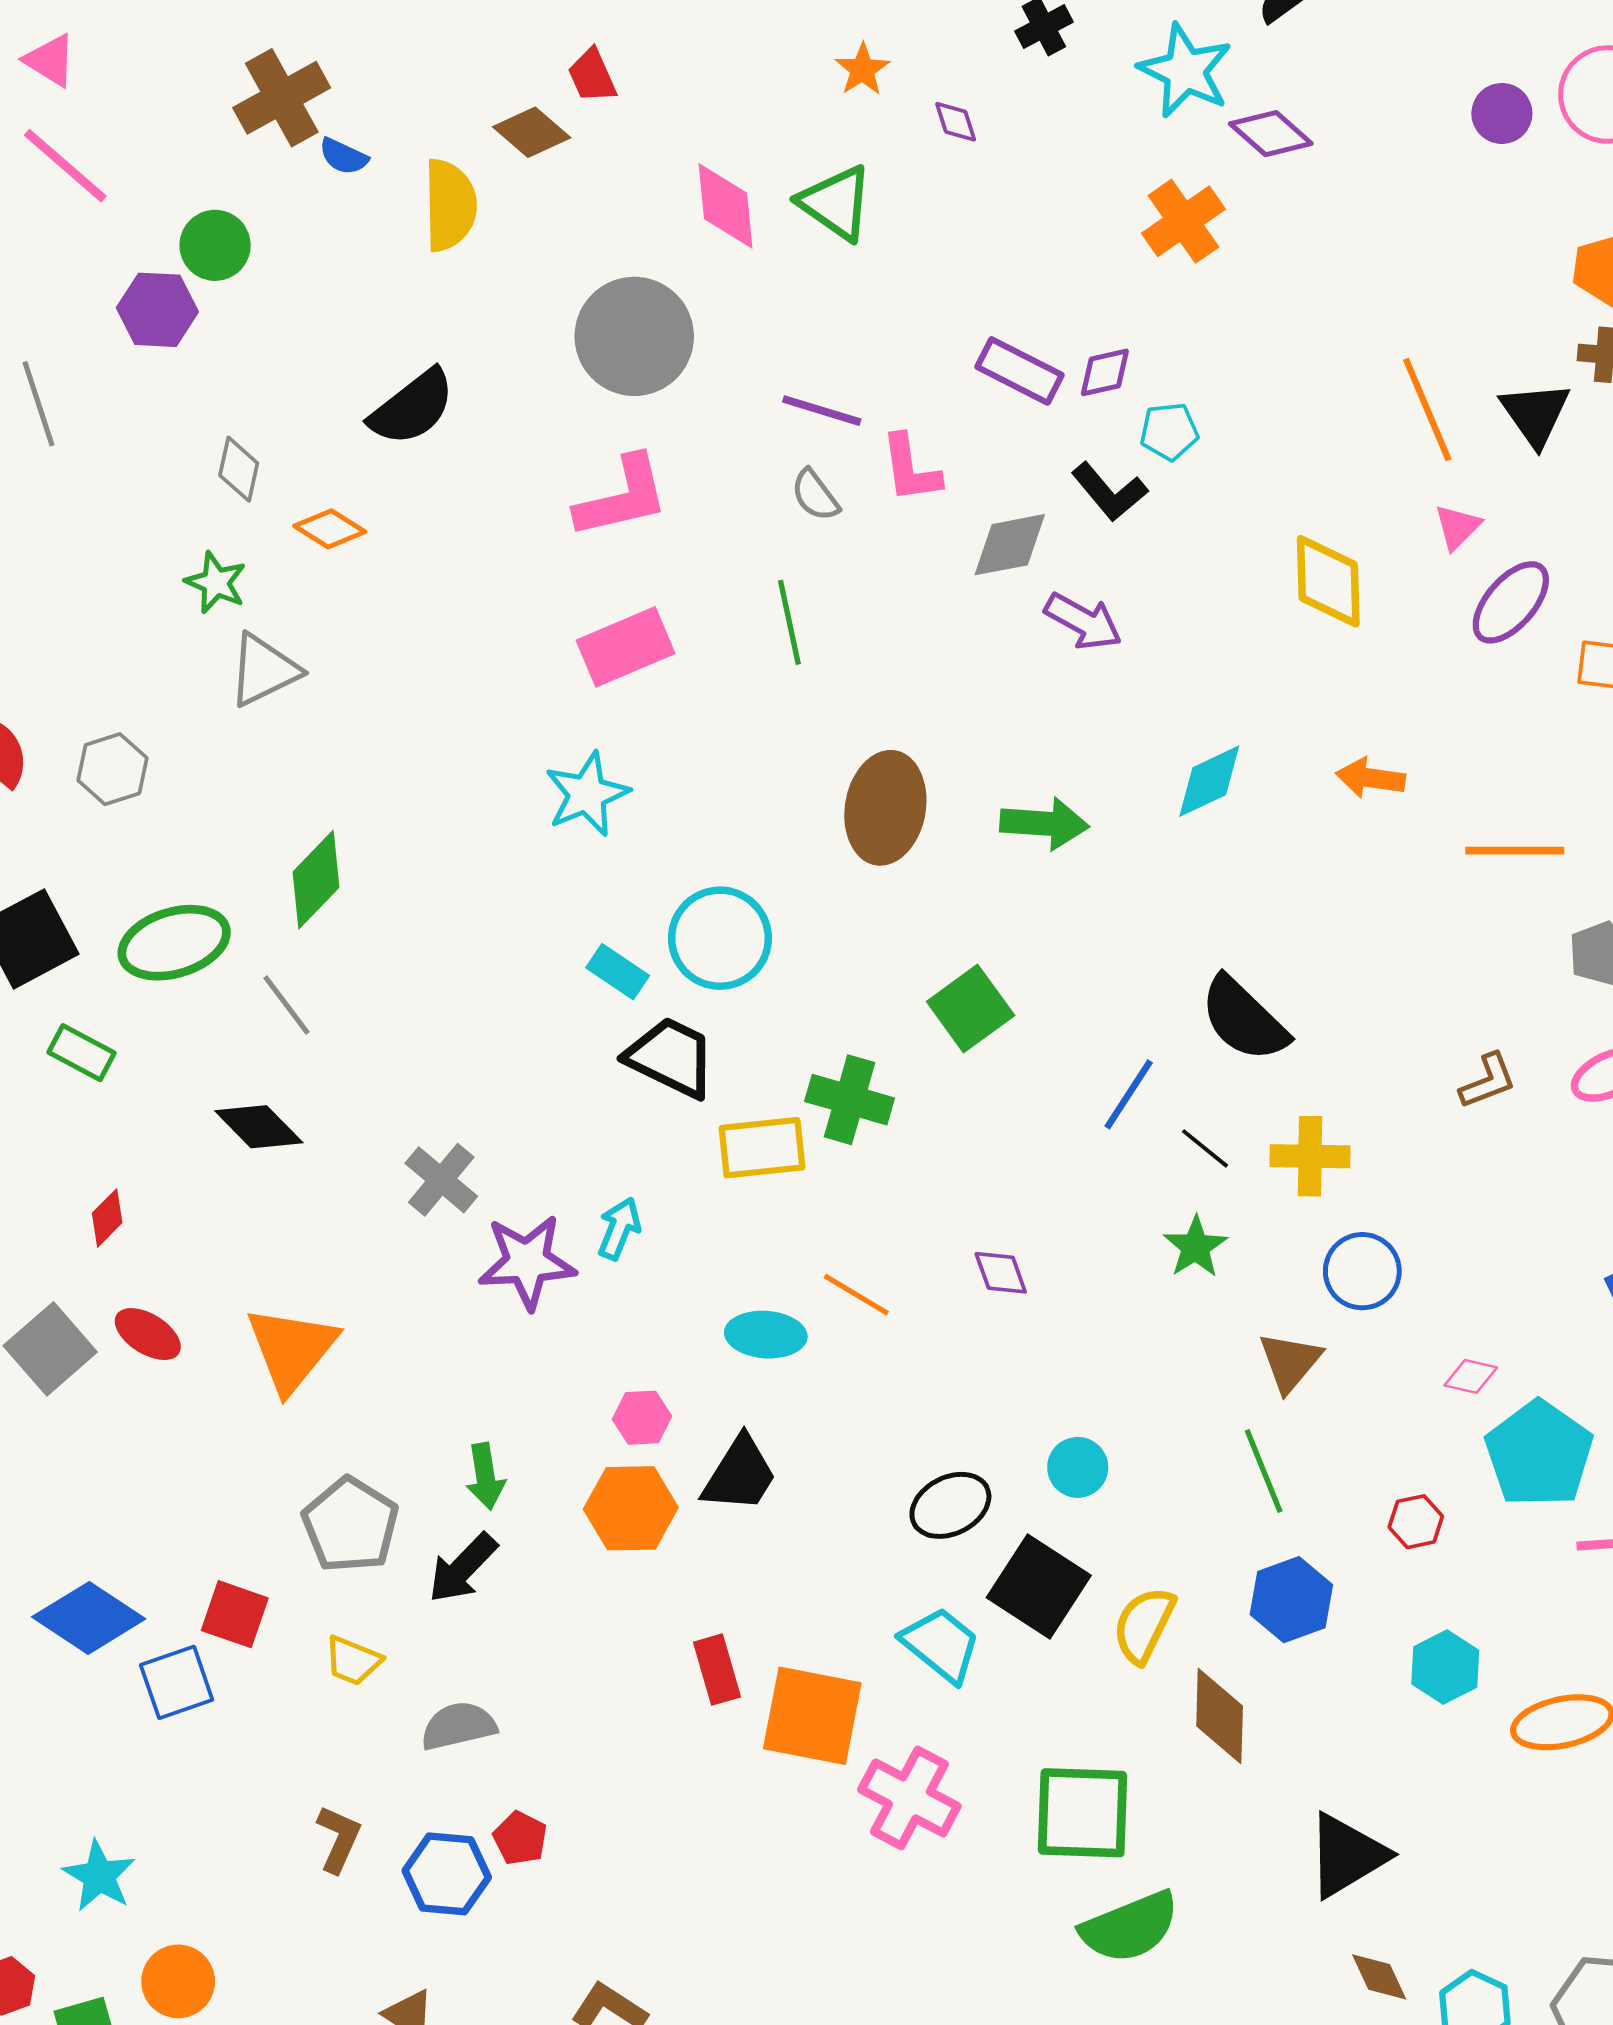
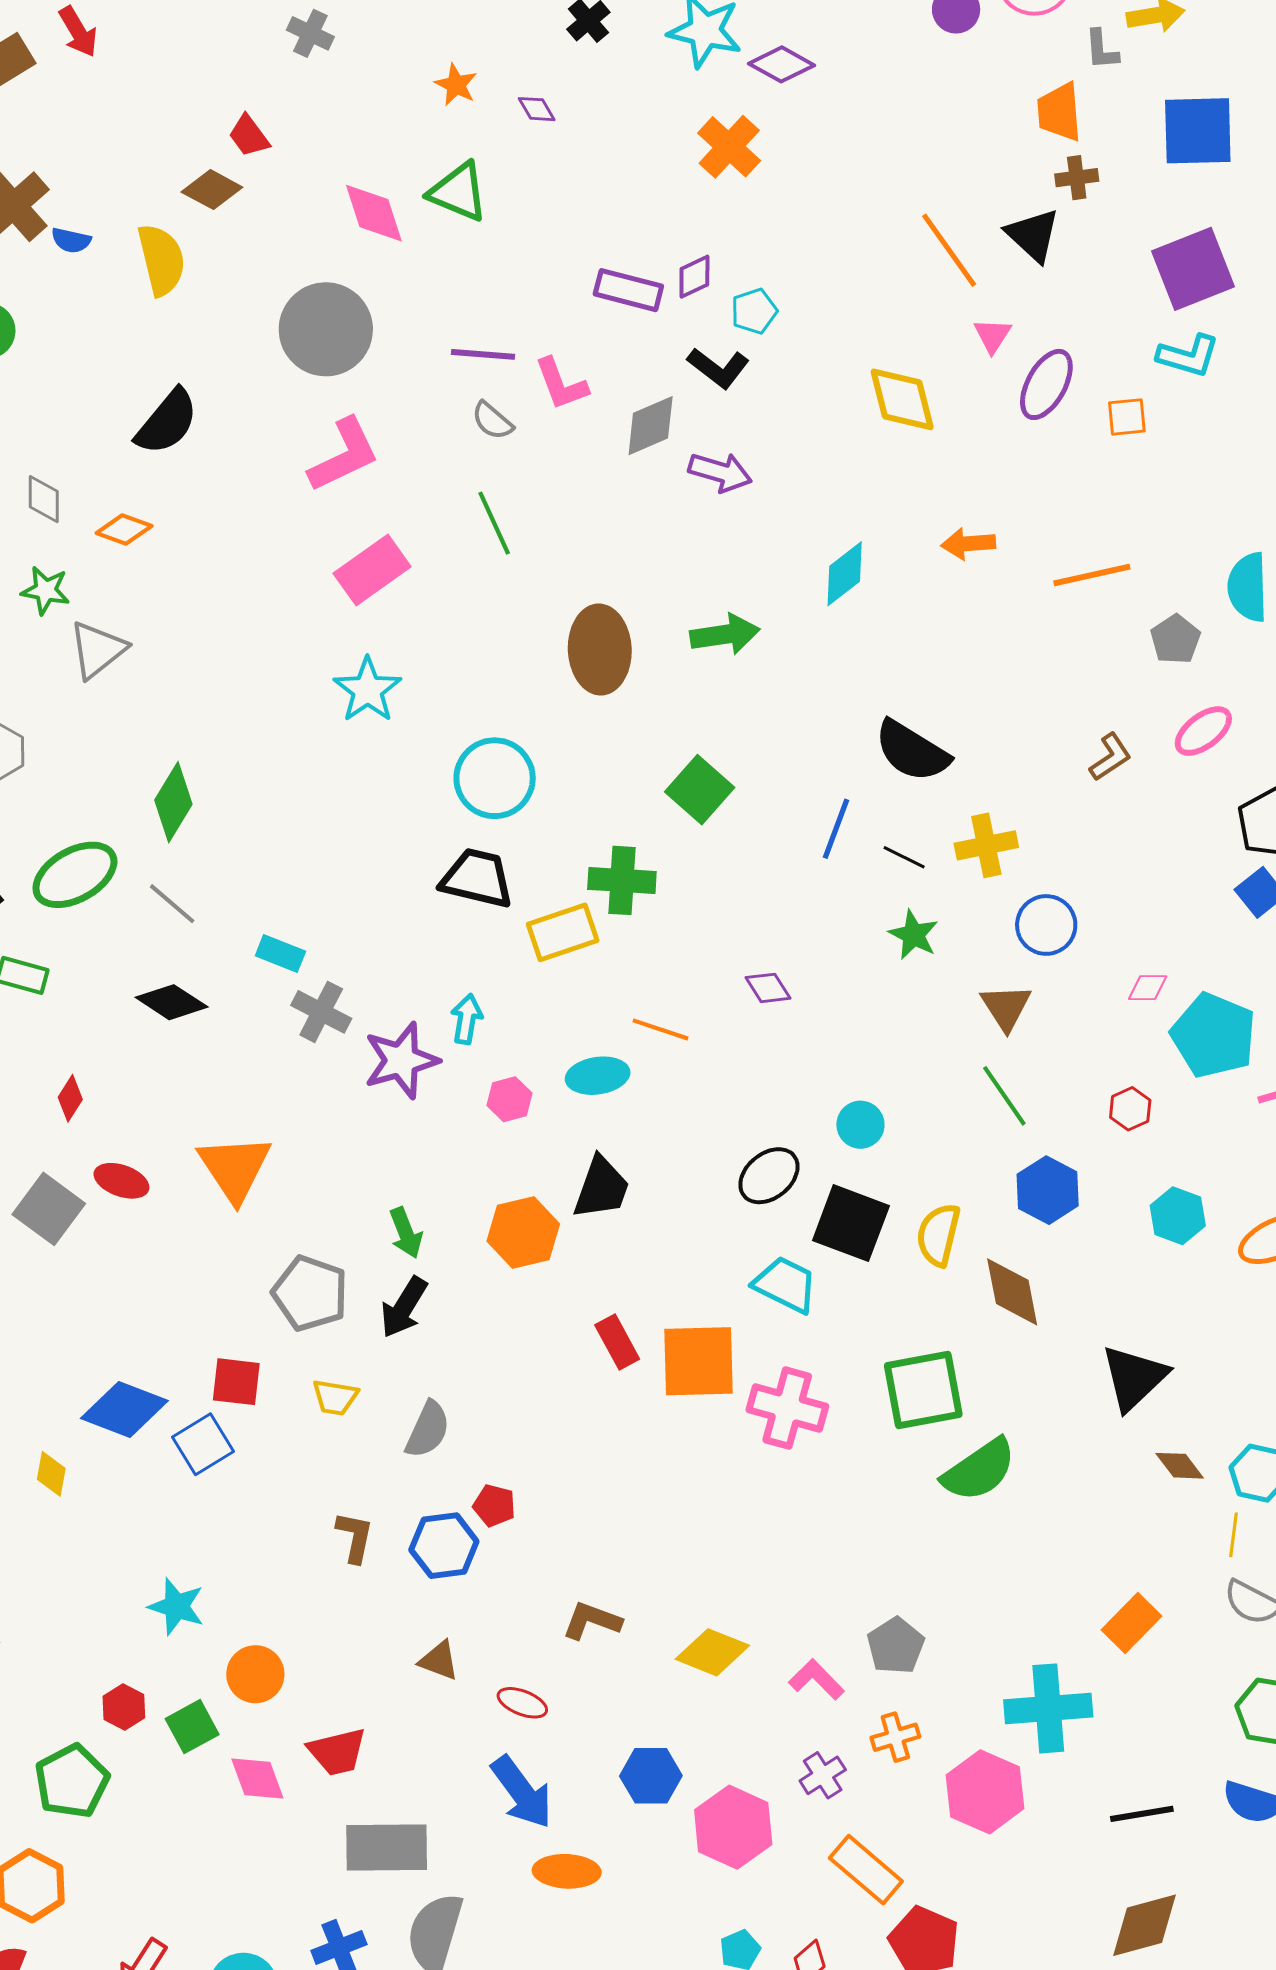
cyan rectangle: (618, 972) -> (280, 954), moved
pink hexagon: (642, 1418) -> (509, 1099), moved
gray semicircle: (459, 1726) -> (428, 1430), turned 140

